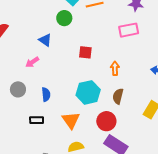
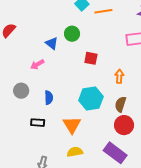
green circle: (64, 18) -> (72, 34), moved
red circle: (106, 121) -> (124, 125), moved

